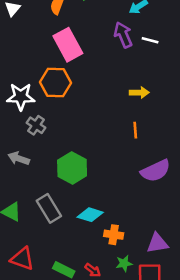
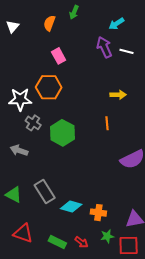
pink rectangle: (68, 45) -> (59, 56), size x0.6
orange line: (135, 130) -> (107, 123), moved
green hexagon: (72, 168) -> (62, 133), moved
cyan diamond: (90, 215) -> (71, 207), moved

